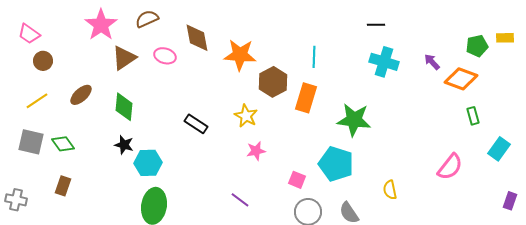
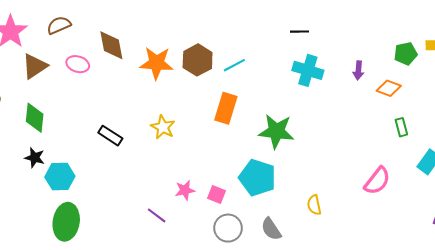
cyan line: (314, 57) -> (234, 65), turned 60
purple arrow: (432, 62) -> (358, 70), turned -132
orange diamond: (461, 79) -> (389, 88), size x0.7
brown hexagon: (273, 82) -> (198, 60), moved
pink star: (256, 151) -> (185, 190), moved

